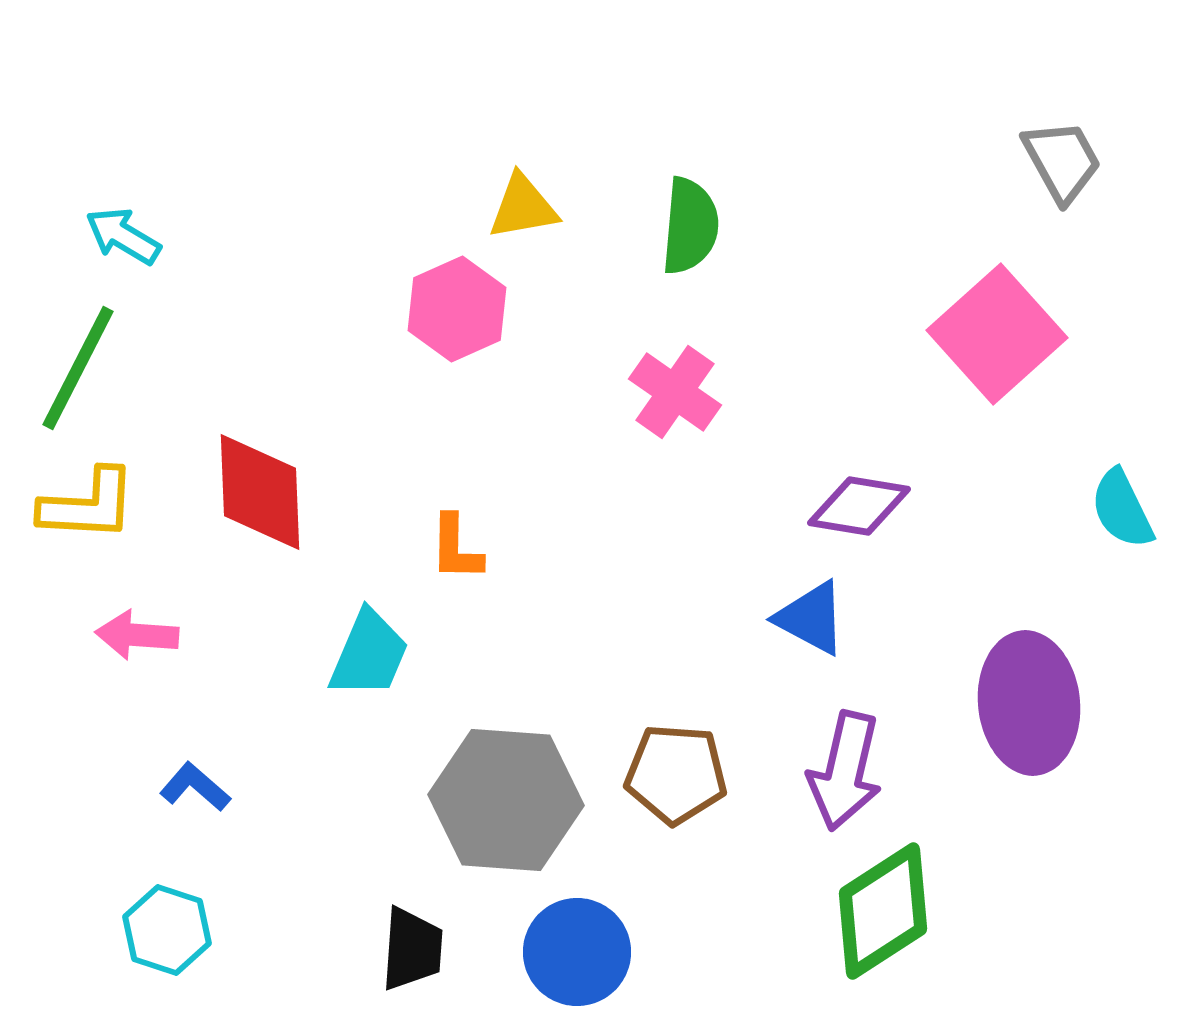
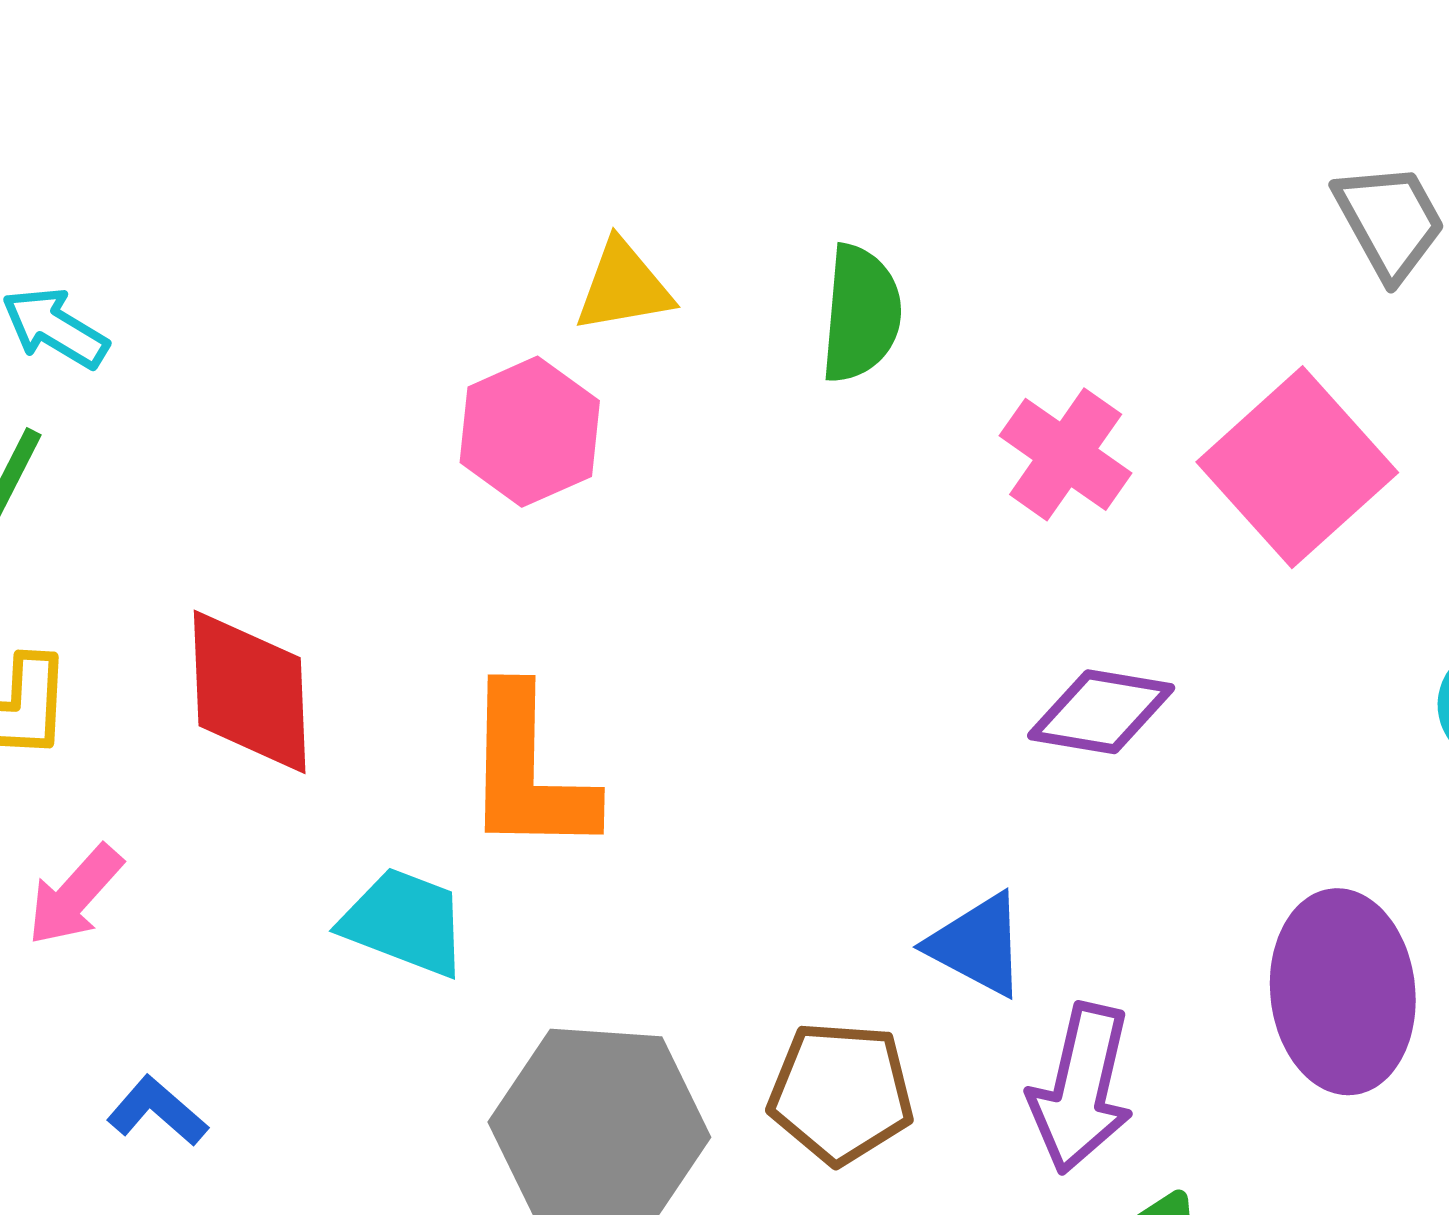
pink cross: (675, 392) -> (1066, 454), moved
orange L-shape: (456, 548) -> (528, 771), size x1.8
blue triangle: (811, 618) -> (977, 945), moved
pink arrow: (137, 635) -> (75, 895), turned -52
cyan trapezoid: (369, 654) -> (405, 922), turned -92

